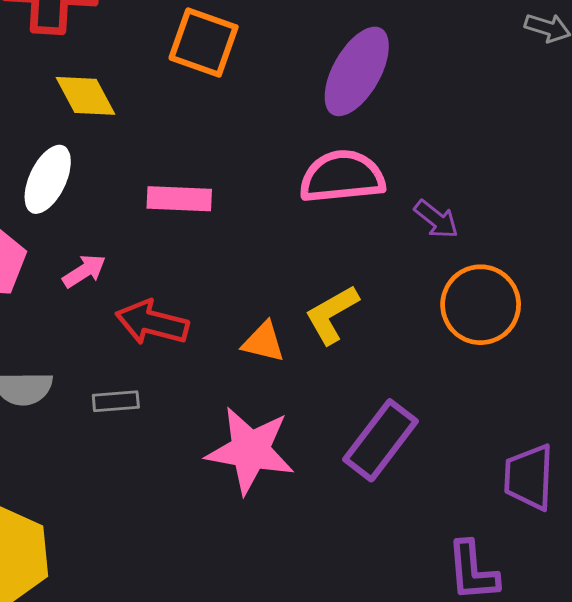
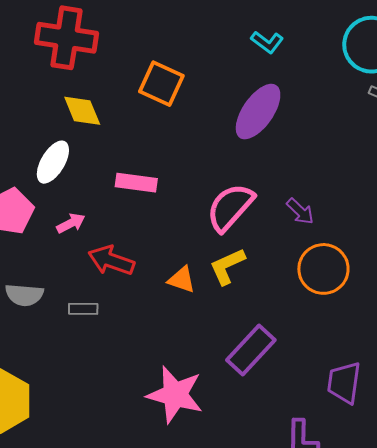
pink semicircle: (342, 177) -> (230, 207), moved, turned -48
pink star: (250, 450) -> (175, 395), moved

